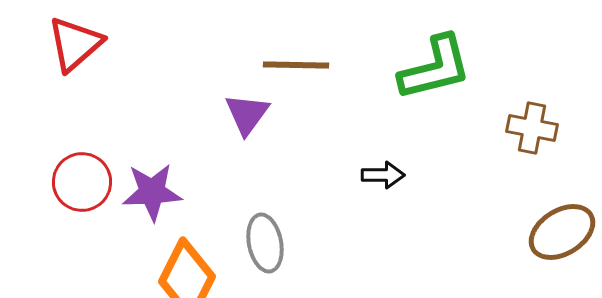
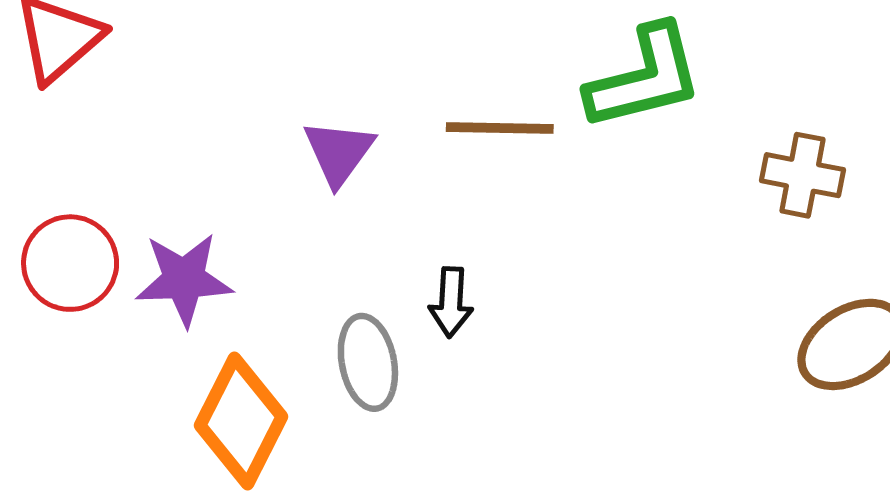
brown line: (296, 65) -> (500, 128), moved
black arrow: (383, 175) -> (451, 302), moved, turned 93

